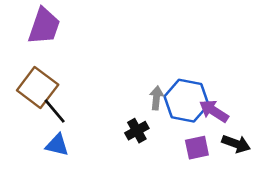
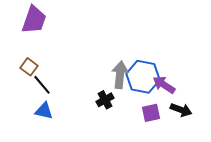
brown square: (38, 88) -> (29, 67), size x0.6
gray arrow: (156, 98) -> (120, 75), size x1.5

